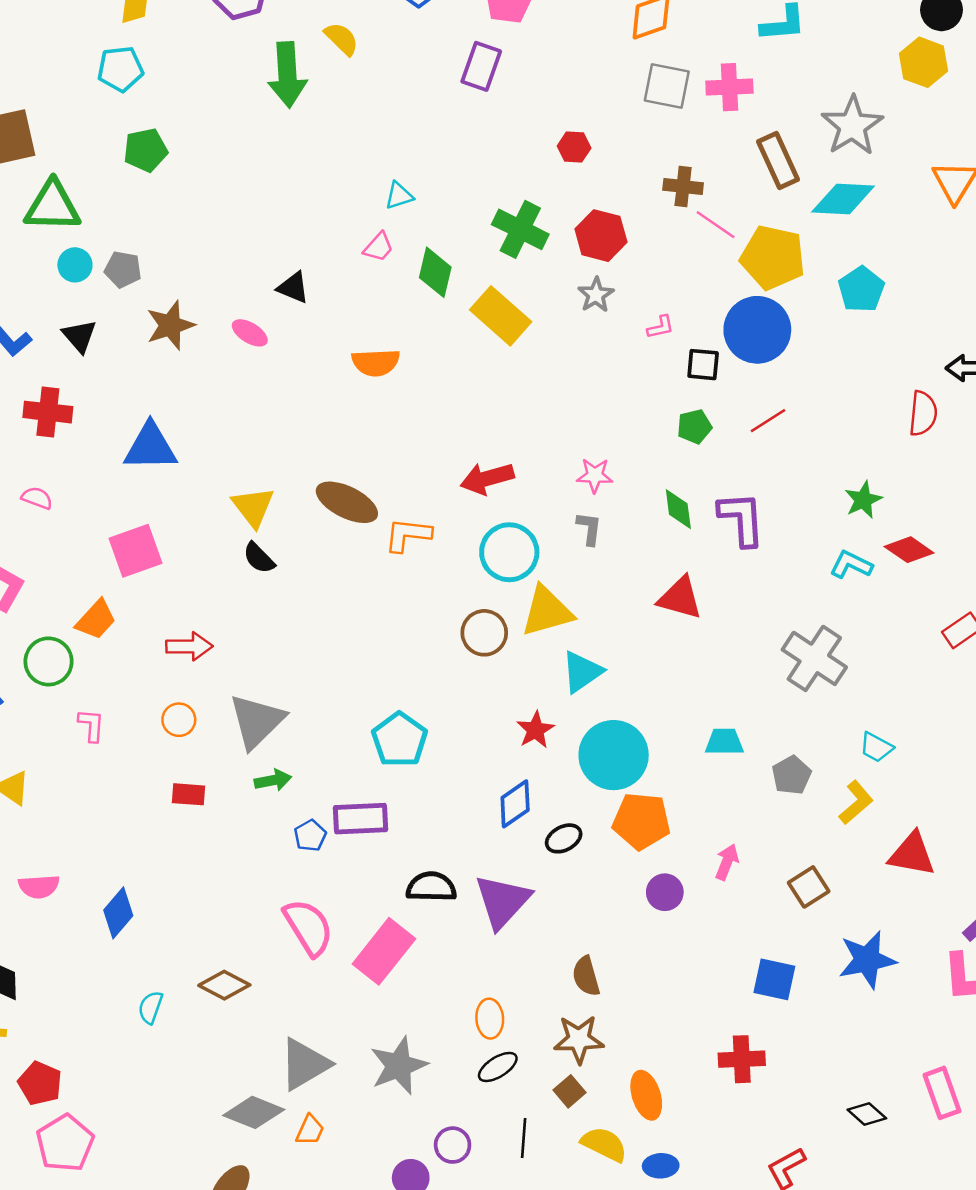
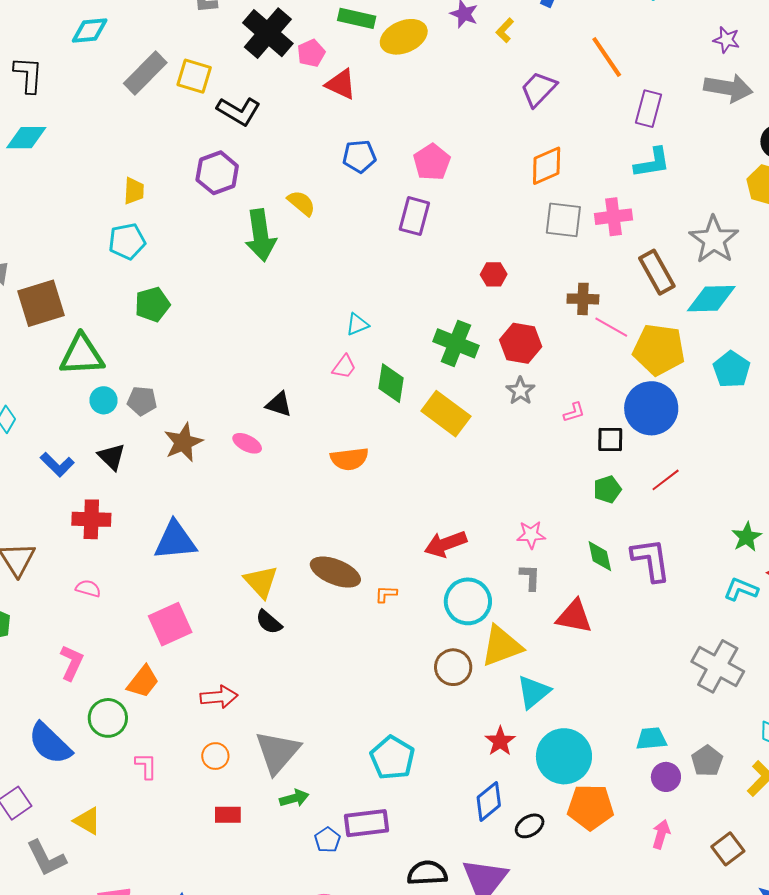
orange L-shape: (408, 535) -> (386, 594), size x0.6
red triangle: (680, 598) -> (574, 616), moved
purple circle: (665, 892) -> (666, 777), moved

